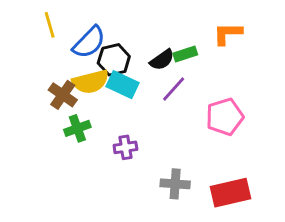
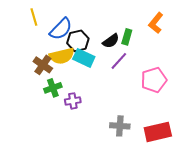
orange L-shape: (228, 34) -> (156, 23), turned -50
green rectangle: (185, 54) -> (127, 37), turned -56
purple cross: (125, 147) -> (73, 101), moved

